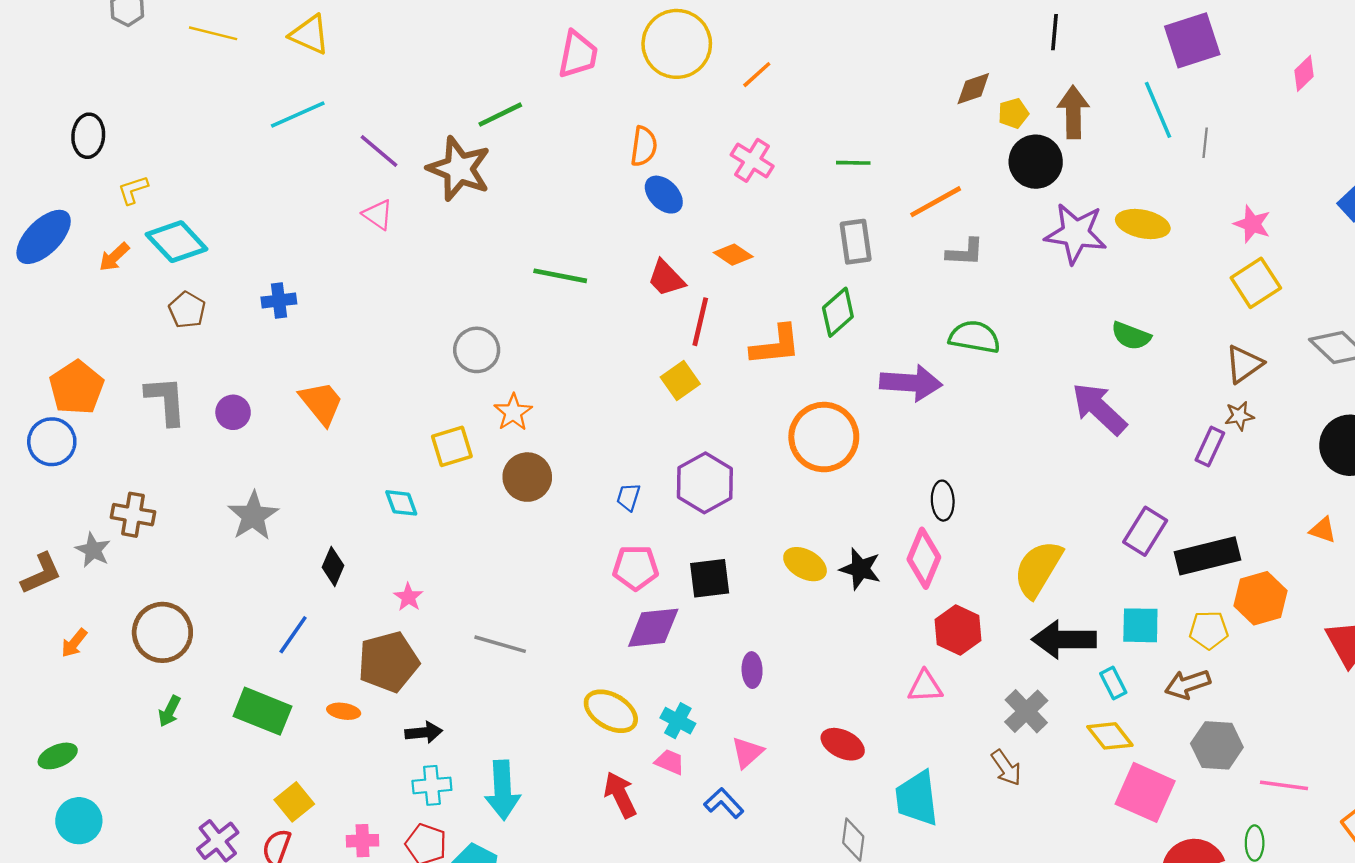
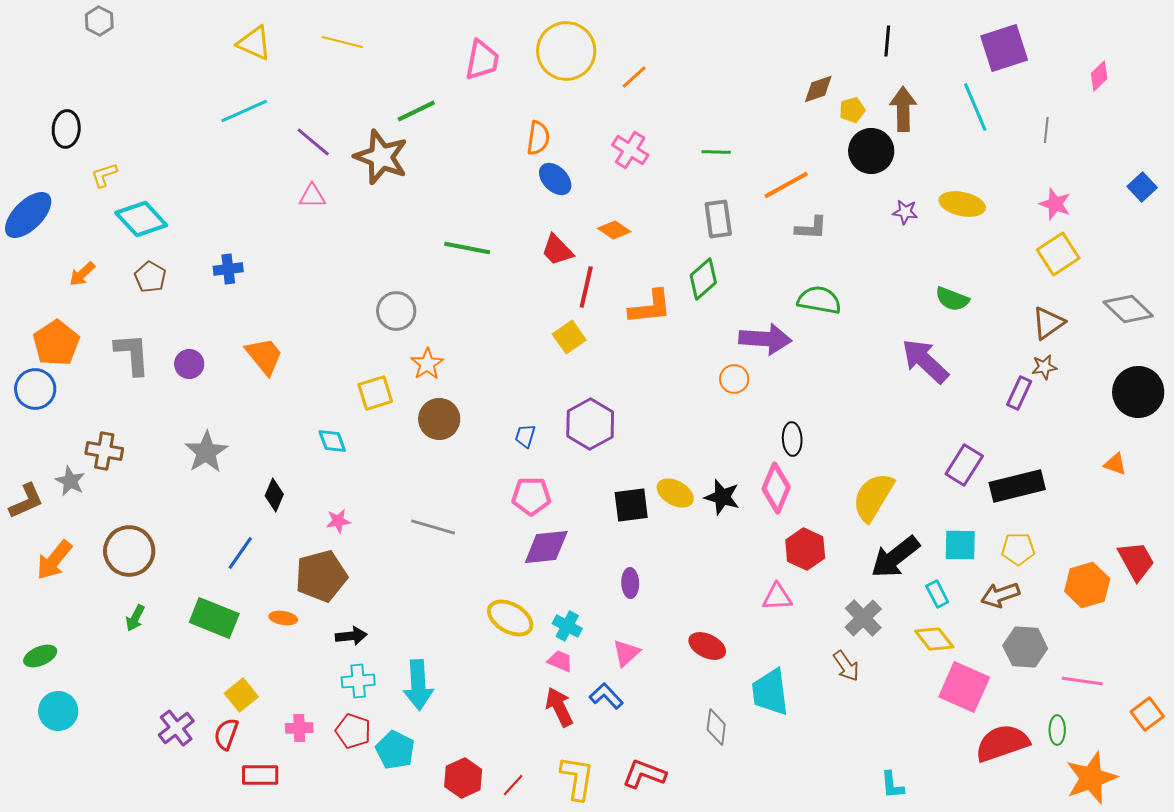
yellow line: (213, 33) -> (342, 42), moved
gray line: (1205, 143) -> (1046, 130), moved
pink triangle: (378, 215) -> (312, 196), turned -36
purple star: (1076, 233) -> (905, 212), size x0.5
orange arrow: (114, 257) -> (82, 274), moved
orange circle: (824, 437) -> (734, 379), moved, size x0.5
black square: (710, 578) -> (631, 505), moved
pink star: (408, 597) -> (338, 521), turned 30
orange hexagon: (1260, 598) -> (1087, 585), moved
black arrow: (1064, 639) -> (895, 557), turned -38
orange arrow: (74, 643) -> (54, 560), size x1.6
gray line: (500, 644) -> (433, 527), moved
red arrow: (620, 795) -> (559, 707), moved

